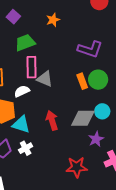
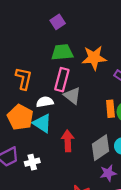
orange star: (53, 20) -> (94, 58), moved, size x1.6
gray diamond: (83, 118) -> (100, 148), turned -50
cyan triangle: (21, 124) -> (42, 123), moved

